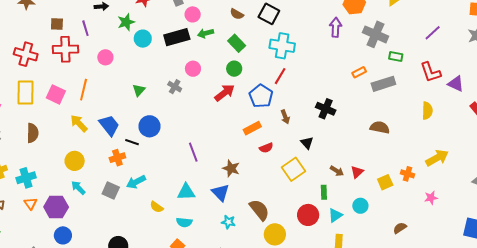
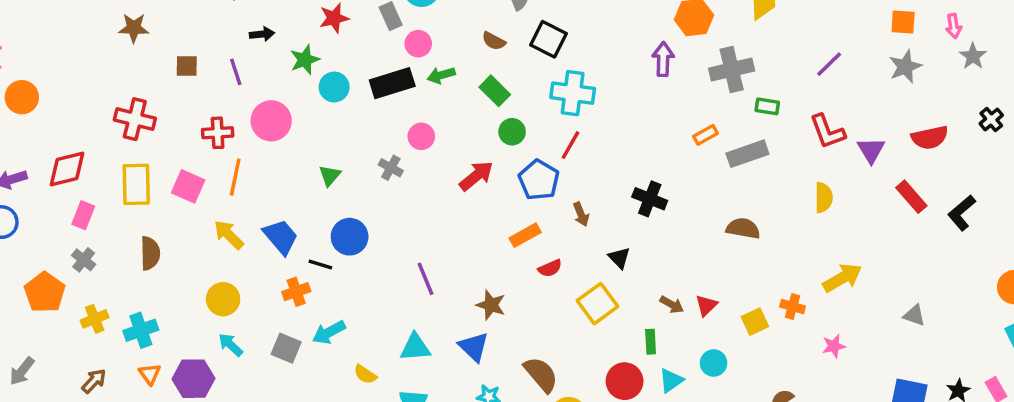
gray cross: (375, 34) -> (732, 70), turned -35
red cross: (65, 49) -> (218, 133), moved, size x0.7
pink circle: (105, 57) -> (271, 121), size x1.5
green circle: (234, 69) -> (512, 132), moved
purple triangle: (456, 84) -> (871, 150), turned 36

